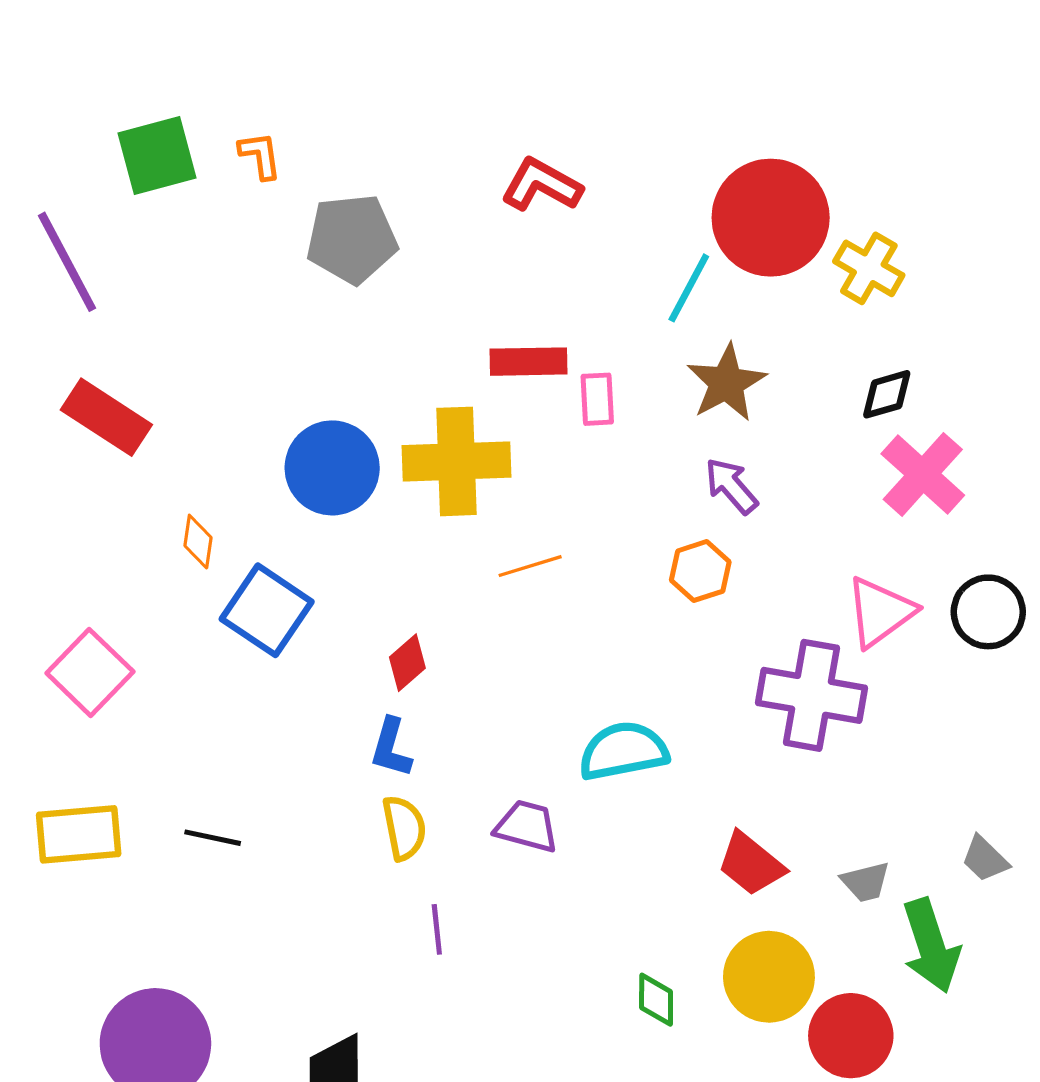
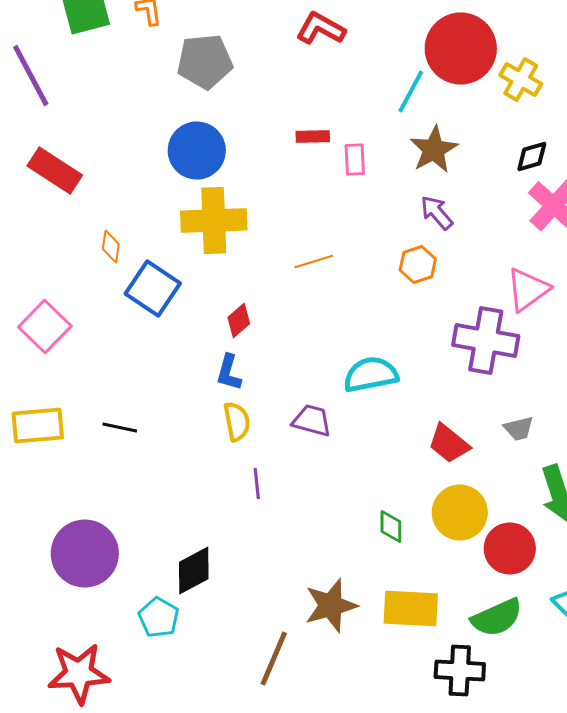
red rectangle: (528, 362) -> (313, 136), size x0.7
yellow cross: (456, 461) -> (214, 220), moved
blue circle: (332, 468) -> (197, 150), moved
gray trapezoid: (865, 882) -> (519, 428), moved

